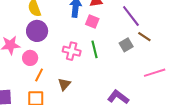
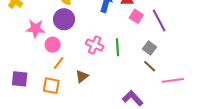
pink square: (92, 22) -> (136, 16), moved
brown line: (144, 37) -> (150, 66), moved
gray square: (126, 45) -> (150, 48), turned -32

